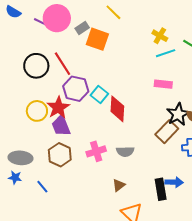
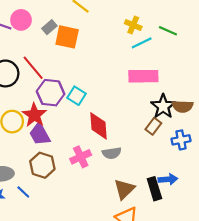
pink circle: (57, 18) -> (21, 20), size x0.7
pink rectangle: (163, 84) -> (143, 76), size x1.5
red diamond: (117, 109) -> (98, 126), moved
brown rectangle: (167, 132) -> (153, 126), size x0.7
brown triangle: (119, 185) -> (124, 189), moved, size x1.5
blue line: (42, 187) -> (23, 192), moved

